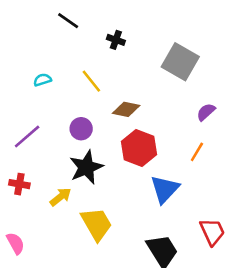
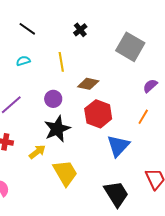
black line: (68, 21) -> (27, 29), moved
black cross: (116, 40) -> (80, 30), turned 32
yellow line: (91, 81) -> (61, 62), turned 30

